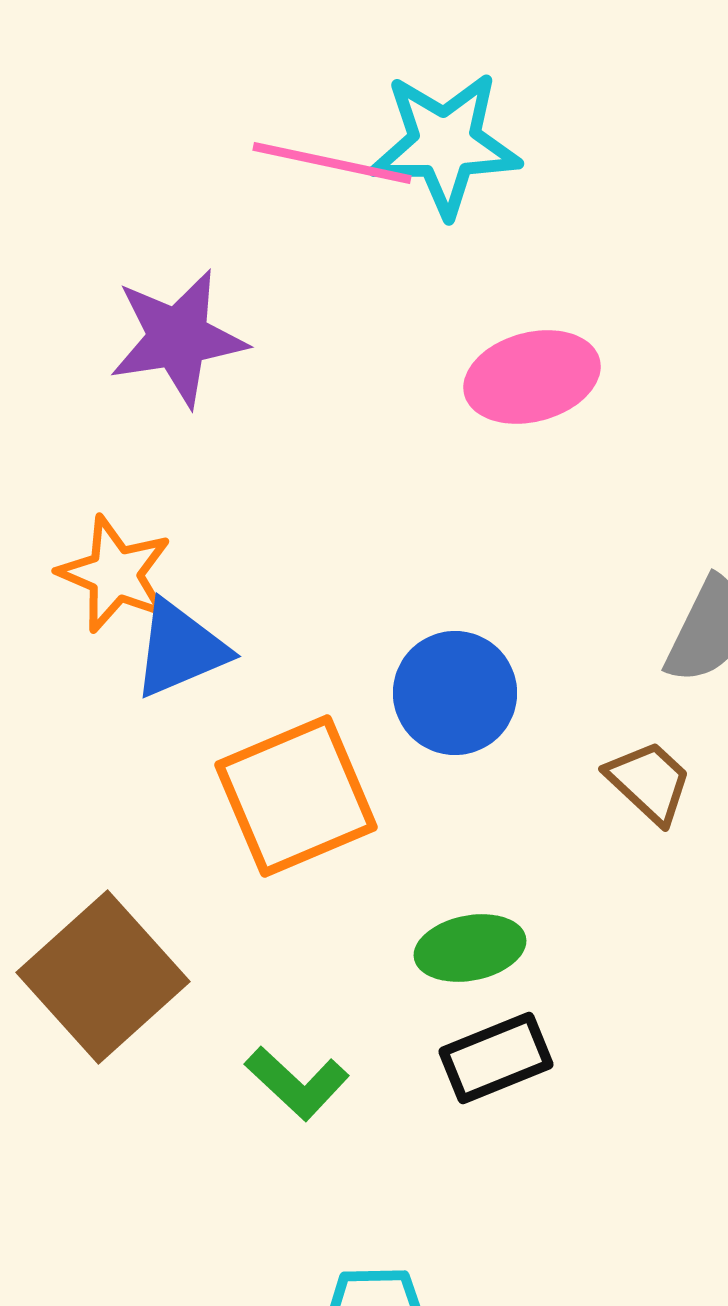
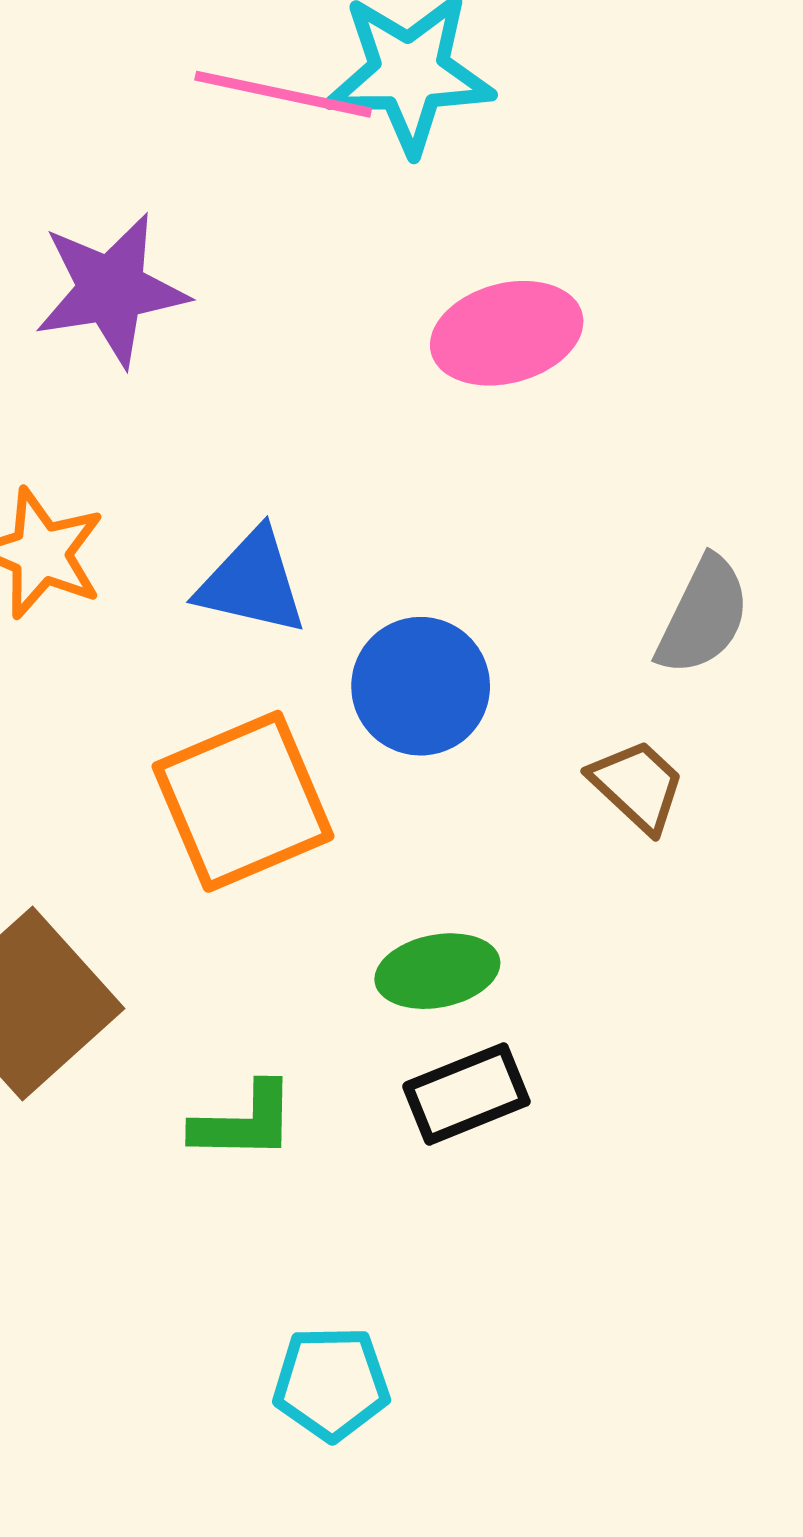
blue triangle: (180, 649) -> (252, 582), moved, turned 36
green L-shape: (297, 1083) -> (244, 1122), turned -42

